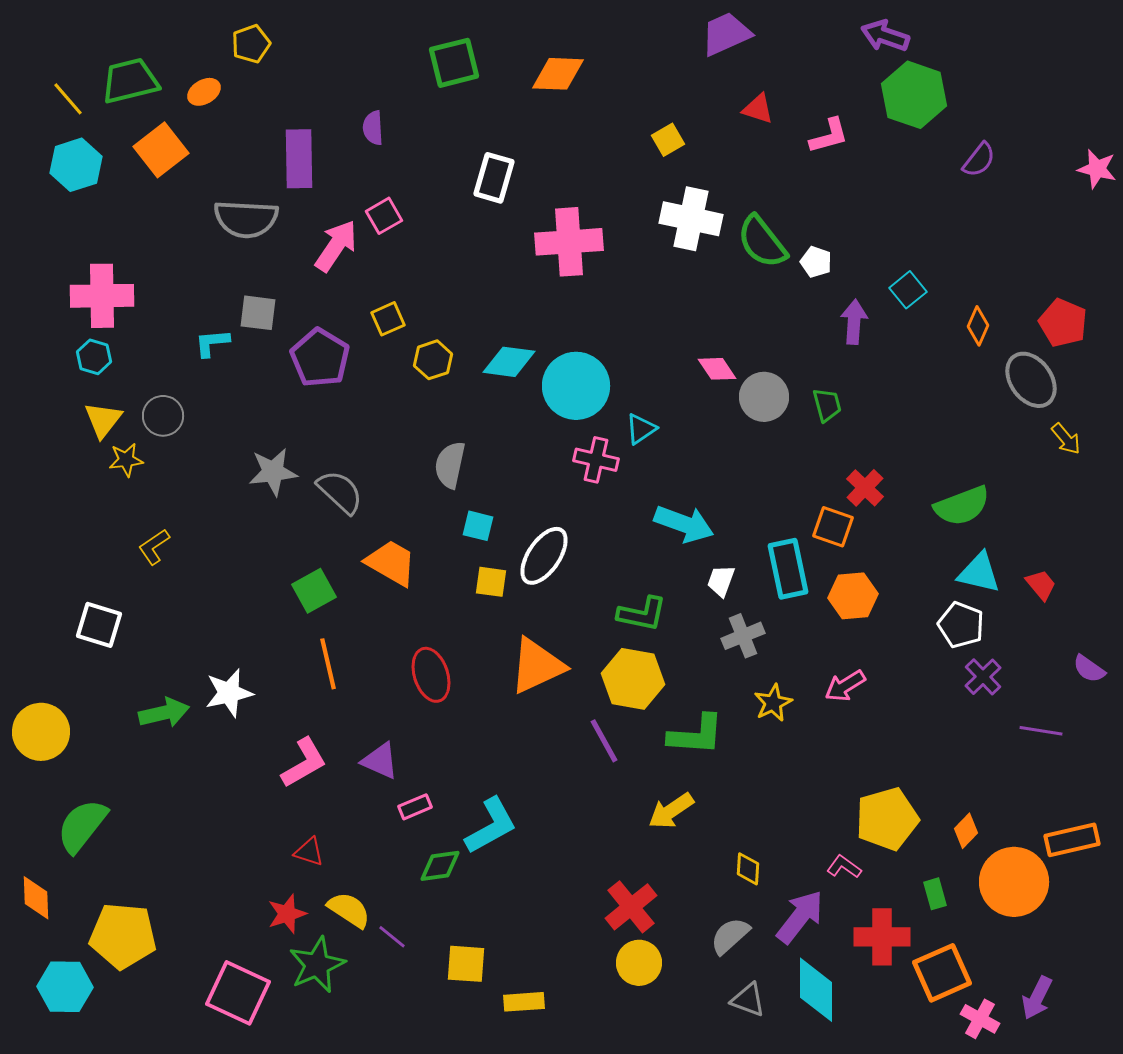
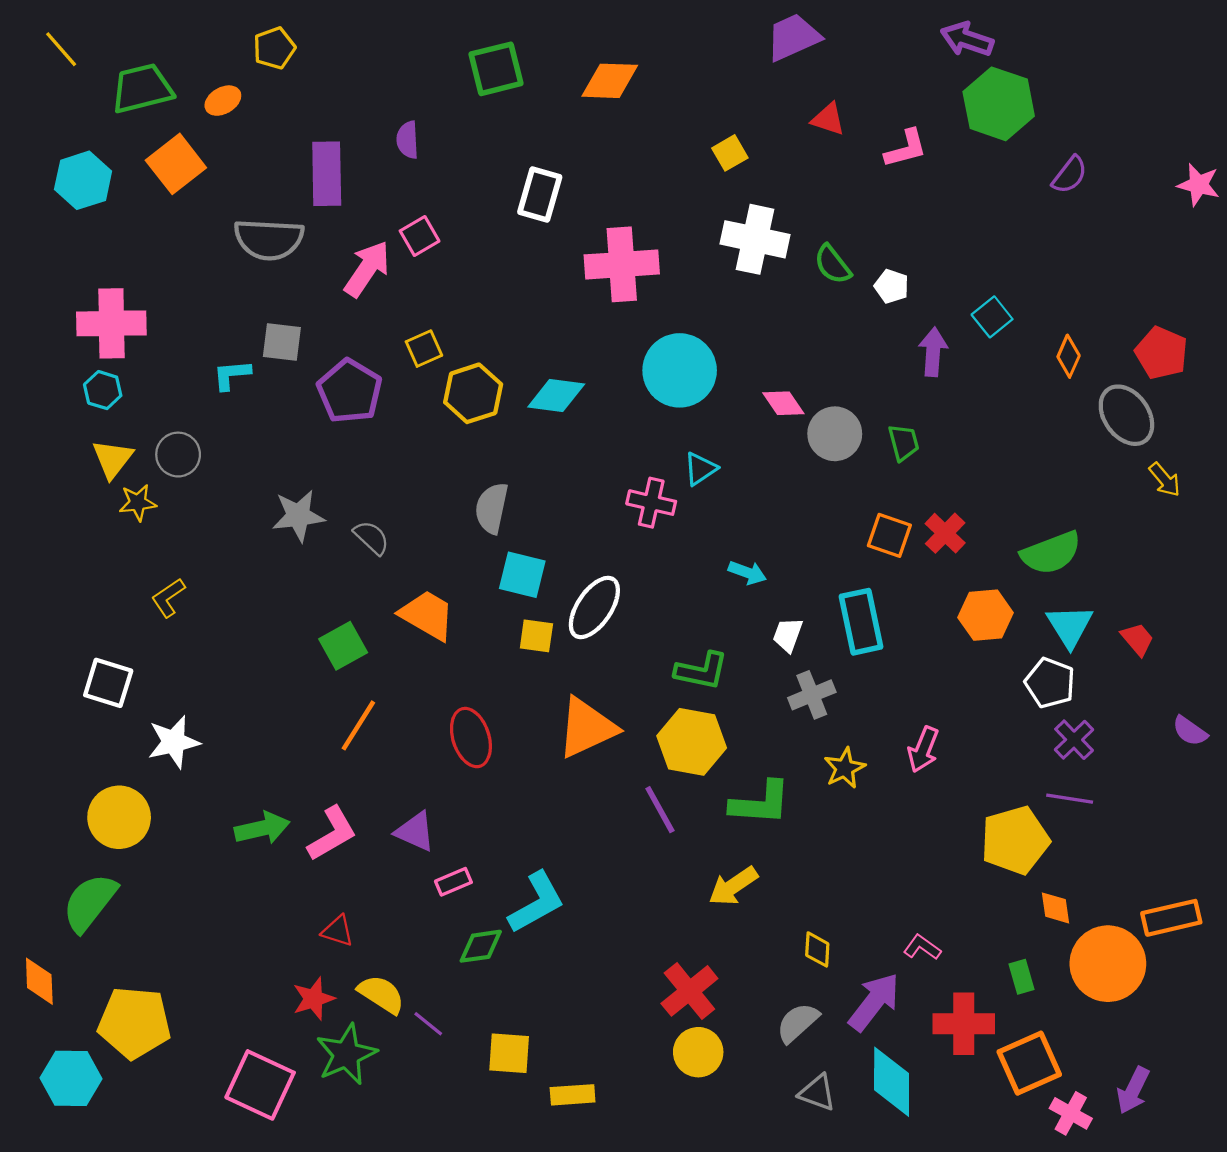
yellow line: (68, 99) -> (61, 49), moved
green semicircle: (762, 242) -> (833, 264), size x0.7
yellow hexagon: (433, 360) -> (473, 393), size x1.4
cyan circle: (576, 386) -> (680, 370), moved
gray semicircle: (340, 492) -> (371, 538), size x0.7
cyan arrow: (684, 524) -> (747, 573), size x0.6
cyan square: (478, 526) -> (522, 575), size x1.4
orange square: (833, 527) -> (889, 535), moved
cyan triangle: (979, 573) -> (1070, 626), turned 45
orange hexagon: (853, 596) -> (986, 615), moved
orange line: (328, 664) -> (358, 725), turned 45
pink arrow: (845, 686) -> (923, 750), turned -36
white star: (229, 693) -> (174, 742), moved
green arrow: (164, 713) -> (262, 828), moved
purple line: (1041, 731) -> (1070, 799), moved
yellow circle: (41, 732) -> (119, 817), moved
yellow pentagon: (887, 819) -> (1015, 840), moved
orange diamond: (966, 831) -> (1055, 908), turned -52

